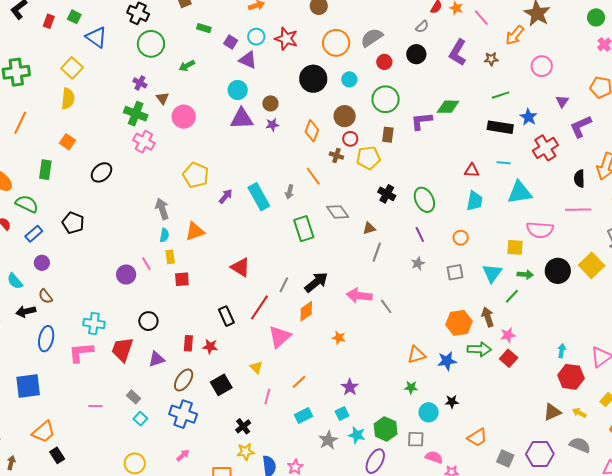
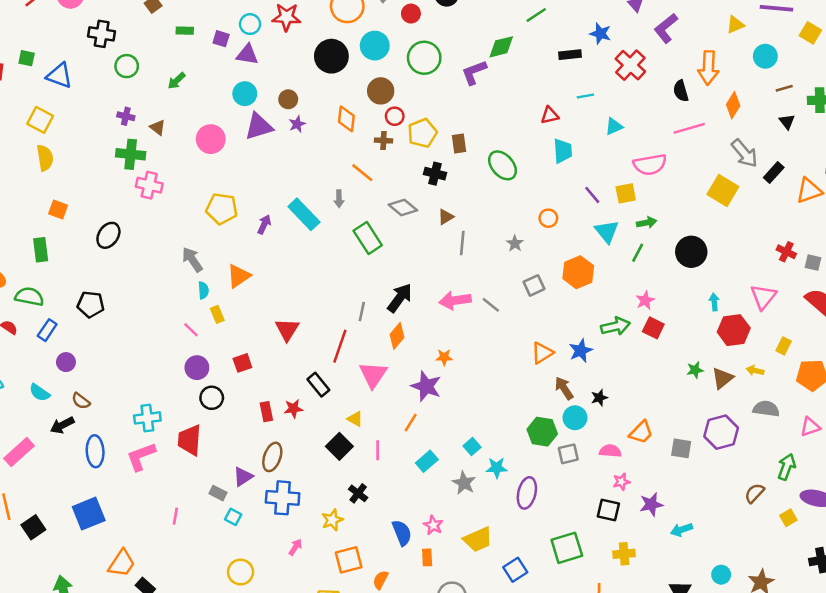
green circle: (151, 44) -> (127, 66), size x0.7
cyan circle: (349, 79) -> (375, 46), size x1.5
green line: (501, 95) -> (536, 15), moved
pink circle: (184, 117) -> (211, 139), moved
black rectangle: (500, 127) -> (570, 55), size x0.7
brown rectangle: (388, 135) -> (459, 144), moved
cyan triangle: (520, 193) -> (614, 126), size x0.6
black cross: (387, 194) -> (435, 174), moved
purple line: (420, 234) -> (592, 195), moved
orange circle: (461, 238) -> (548, 218), moved
red triangle: (240, 267) -> (287, 330), moved, turned 45
black circle: (558, 271) -> (691, 252), moved
gray square: (455, 272) -> (534, 285), moved
purple circle: (126, 275) -> (197, 368), moved
red square: (182, 279) -> (242, 363), moved
black rectangle: (226, 316) -> (318, 385), moved
brown arrow: (488, 317) -> (564, 388), moved
orange hexagon: (459, 323) -> (578, 272), moved
purple triangle: (157, 359) -> (243, 477), moved
black square: (221, 385) -> (339, 446), moved
purple star: (350, 387) -> (426, 386), moved, size x1.4
green star: (411, 387) -> (695, 370), moved
pink line: (95, 406) -> (175, 516), turned -64
green hexagon: (386, 429) -> (542, 432), moved
yellow star: (246, 452) -> (332, 520), moved
pink semicircle: (434, 457) -> (610, 451), moved

